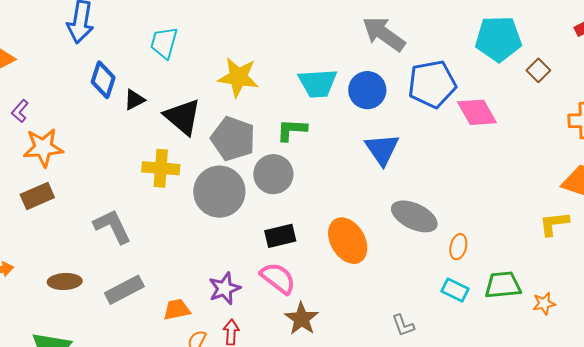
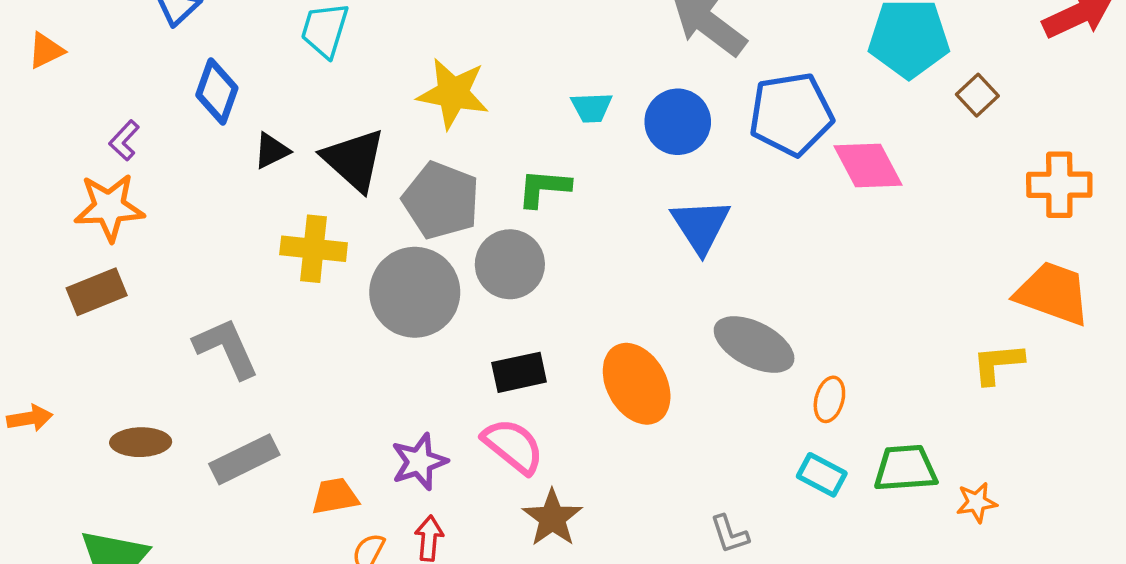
cyan trapezoid: (318, 83) -> (592, 107), size x0.6
black triangle: (134, 100) -> (271, 151), moved
purple L-shape: (20, 111) -> (124, 140), moved

